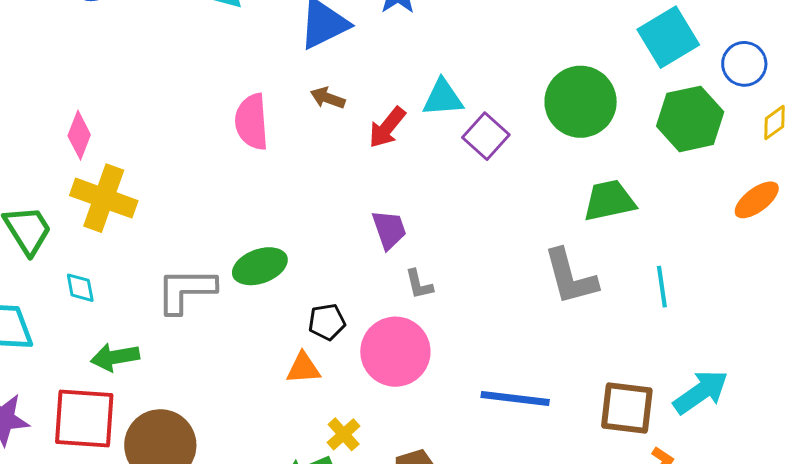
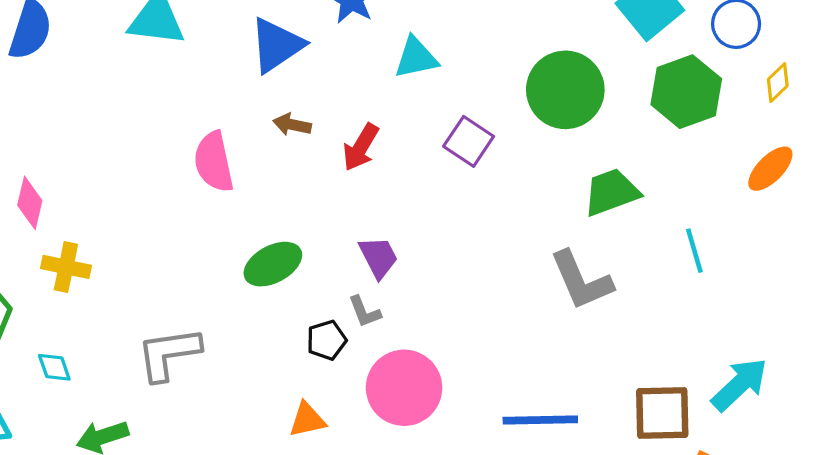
cyan triangle: (443, 98) -> (416, 58), moved
yellow cross: (104, 198) -> (66, 267), size x0.7
green ellipse: (260, 266) -> (273, 264), moved
gray L-shape: (419, 284) -> (365, 312), moved
cyan line: (662, 287) -> (694, 251), moved
black pentagon: (327, 322) -> (327, 340), moved

